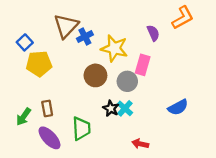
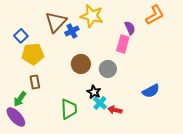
yellow star: (114, 48) -> (92, 16), moved
pink rectangle: (143, 65) -> (123, 44), moved
brown rectangle: (47, 108) -> (35, 82), moved
cyan cross: (125, 108) -> (100, 103), moved
purple ellipse: (50, 138) -> (16, 117), moved
red arrow: (140, 144) -> (115, 110), moved

